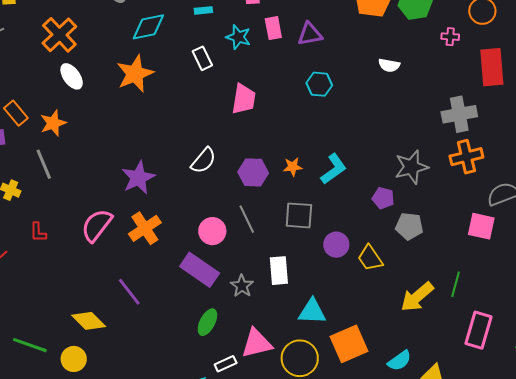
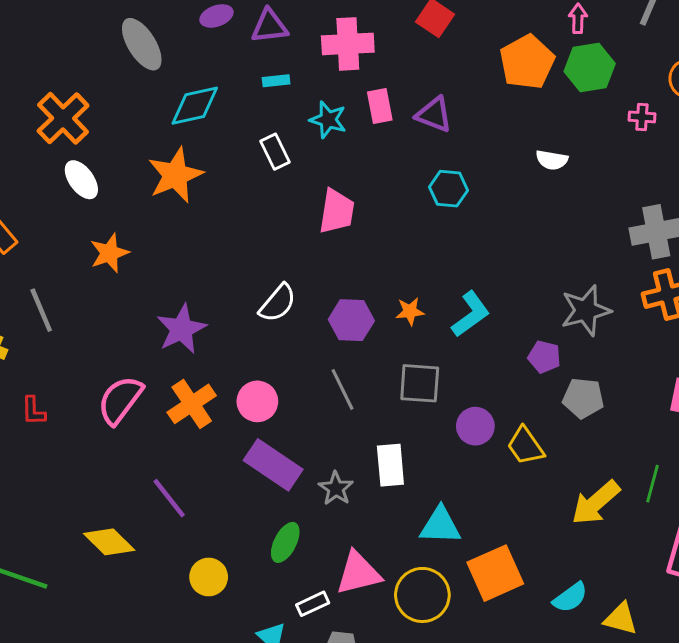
purple triangle: (310, 34) -> (434, 115), turned 32
orange star: (53, 123) -> (109, 253), moved
pink circle: (212, 231) -> (257, 401), moved
yellow circle: (74, 359) -> (209, 577), moved

